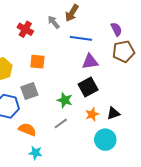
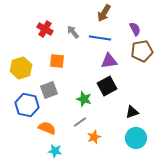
brown arrow: (72, 13) -> (104, 13), moved
gray arrow: (54, 22) -> (73, 32), moved
orange star: (92, 114) -> (94, 137), moved
cyan circle: (105, 140) -> (136, 138), moved

